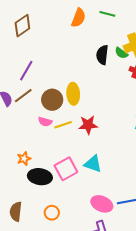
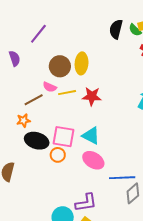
brown line: (23, 96) -> (34, 100), moved
pink square: (66, 169) -> (64, 137), turned 30
pink ellipse: (102, 204) -> (93, 160), moved
orange circle: (52, 213) -> (58, 155), moved

